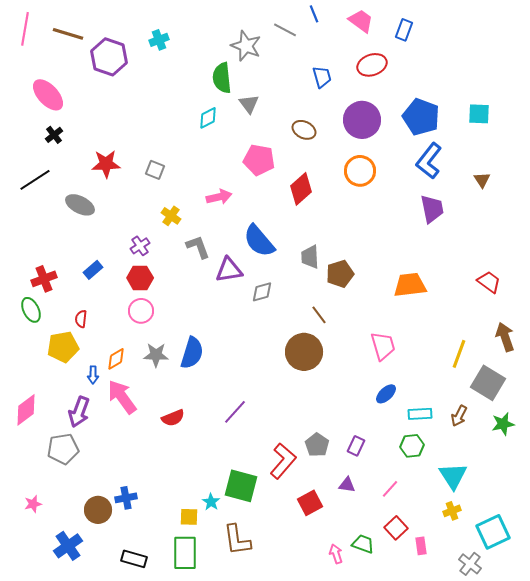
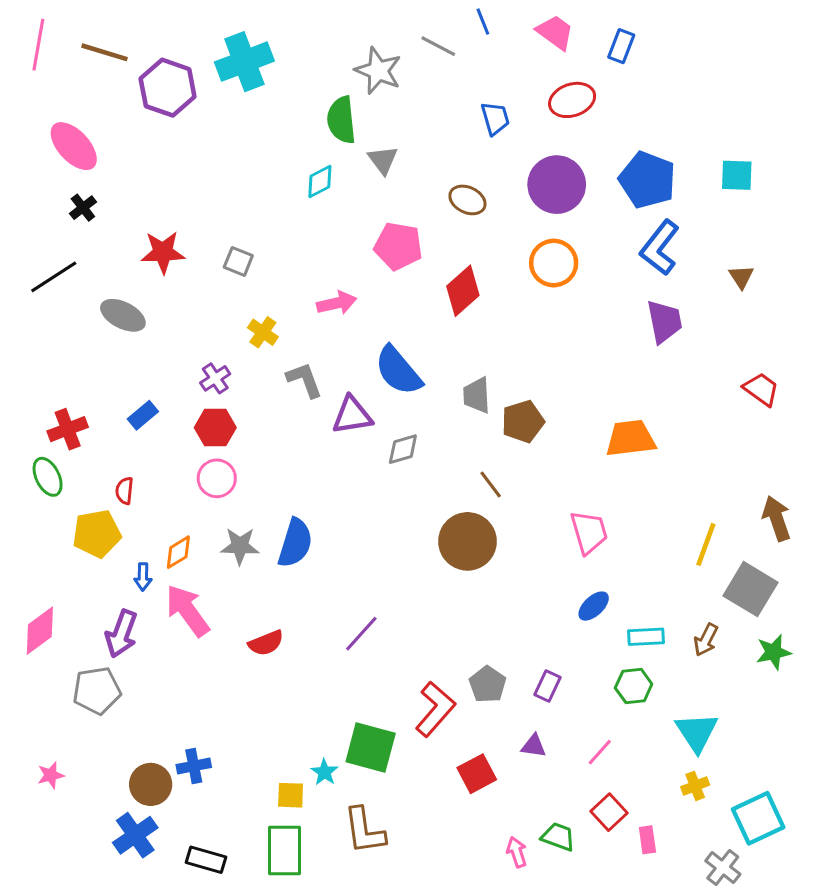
cyan cross: (159, 40) -> (244, 62), size x1.8
red trapezoid: (489, 282) -> (761, 389), moved
blue cross: (68, 546) -> (135, 835), moved

